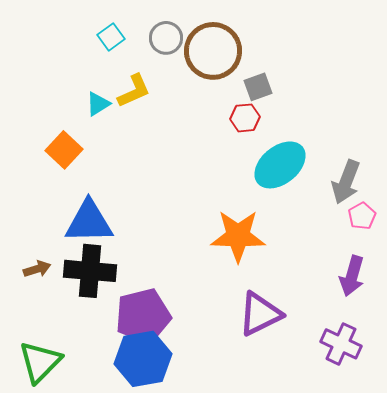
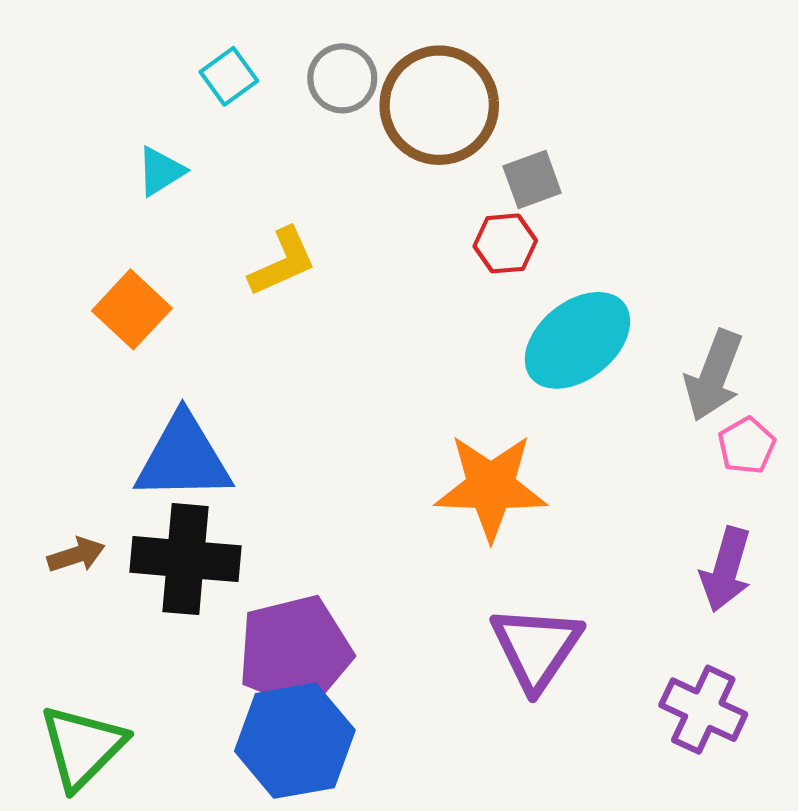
yellow L-shape: (134, 91) -> (282, 262), moved
cyan triangle: (98, 104) -> (161, 171), moved
purple triangle: (260, 314) -> (536, 648), turned -30

